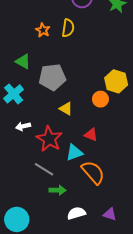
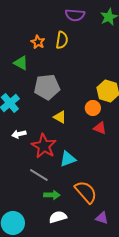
green triangle: (23, 61) -> (21, 63), moved
red triangle: (91, 135) -> (100, 128), moved
orange semicircle: (93, 172) -> (86, 192), moved
white semicircle: (76, 213) -> (58, 217), moved

